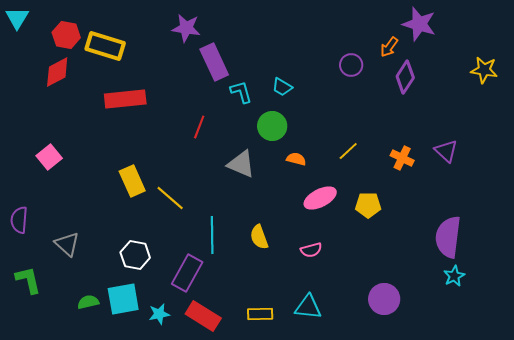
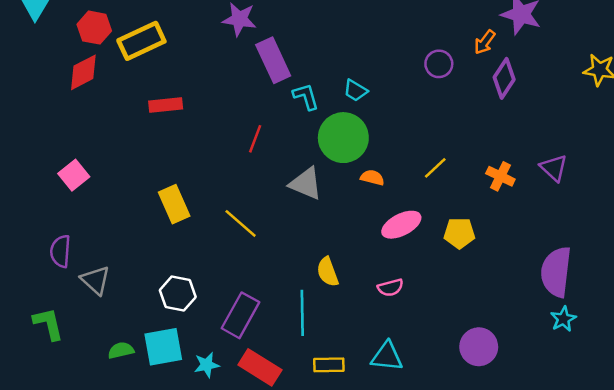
yellow rectangle: (105, 46) -> (141, 41), turned -42
red rectangle: (125, 99) -> (166, 105), size x0.7
green circle: (272, 126) -> (343, 138), size x1.4
yellow line: (170, 198) -> (241, 223), moved
purple semicircle: (19, 220) -> (60, 251), moved
cyan line: (212, 235) -> (302, 313), moved

